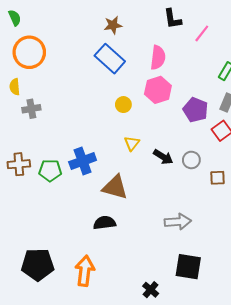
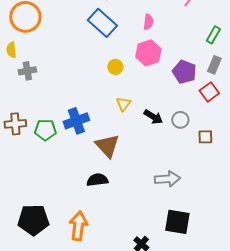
pink semicircle: (158, 58) -> (148, 22), size x0.7
brown triangle: (115, 187) -> (107, 146), turned 32

